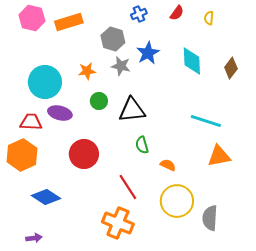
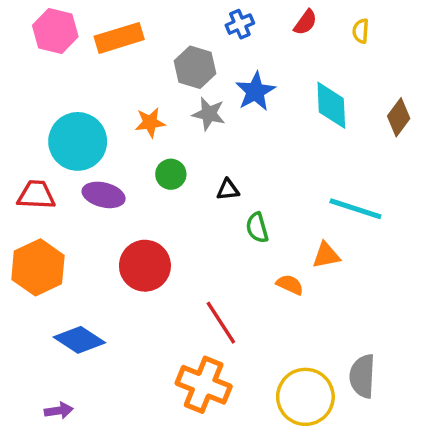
black triangle: (132, 110) -> (228, 190), size x0.5
red trapezoid: (31, 122) -> (36, 195), moved
green semicircle: (142, 145) -> (257, 228), moved
orange triangle: (219, 156) -> (326, 255), moved, size x0.7
yellow circle: (177, 201) -> (305, 397), moved

